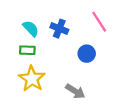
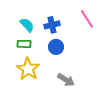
blue cross: (59, 29) -> (52, 25), turned -35
blue circle: (87, 54) -> (56, 47), moved

